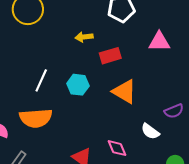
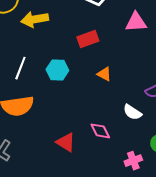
yellow arrow: (84, 37) -> (35, 19), moved, size x1.5
orange triangle: (124, 92) -> (104, 74), size x0.6

